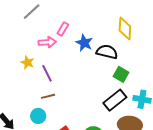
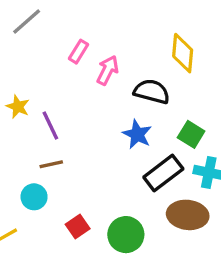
pink arrow: (47, 42) -> (108, 70), moved, turned -60
blue star: (84, 43) -> (137, 134), moved
green square: (121, 74) -> (191, 134), moved

